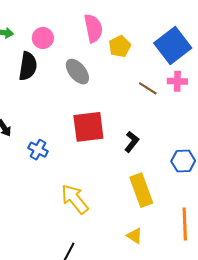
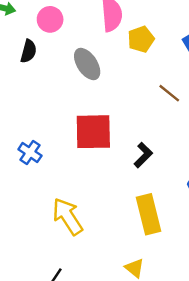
black semicircle: (28, 66) -> (28, 51), size x0.7

